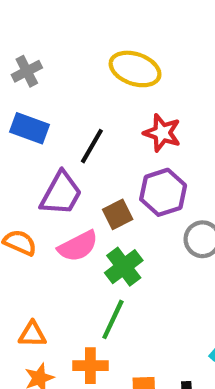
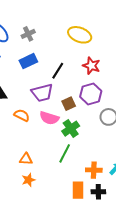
blue rectangle: (29, 128) -> (28, 61), turned -48
purple trapezoid: (61, 194) -> (42, 93), turned 45
pink semicircle: (78, 246) -> (49, 118), turned 42
orange cross: (90, 366) -> (94, 170), moved

